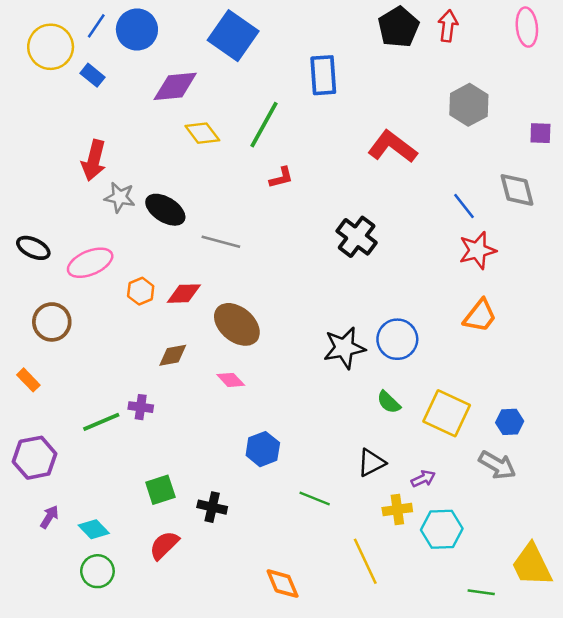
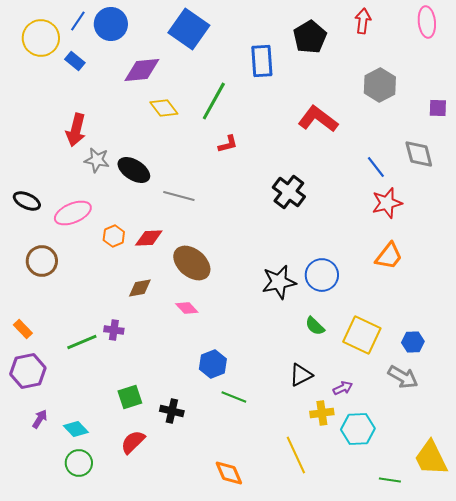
black pentagon: (399, 27) -> (310, 37), moved
orange rectangle: (28, 380) -> (23, 329), moved
green line: (315, 498) -> (234, 397), moved

